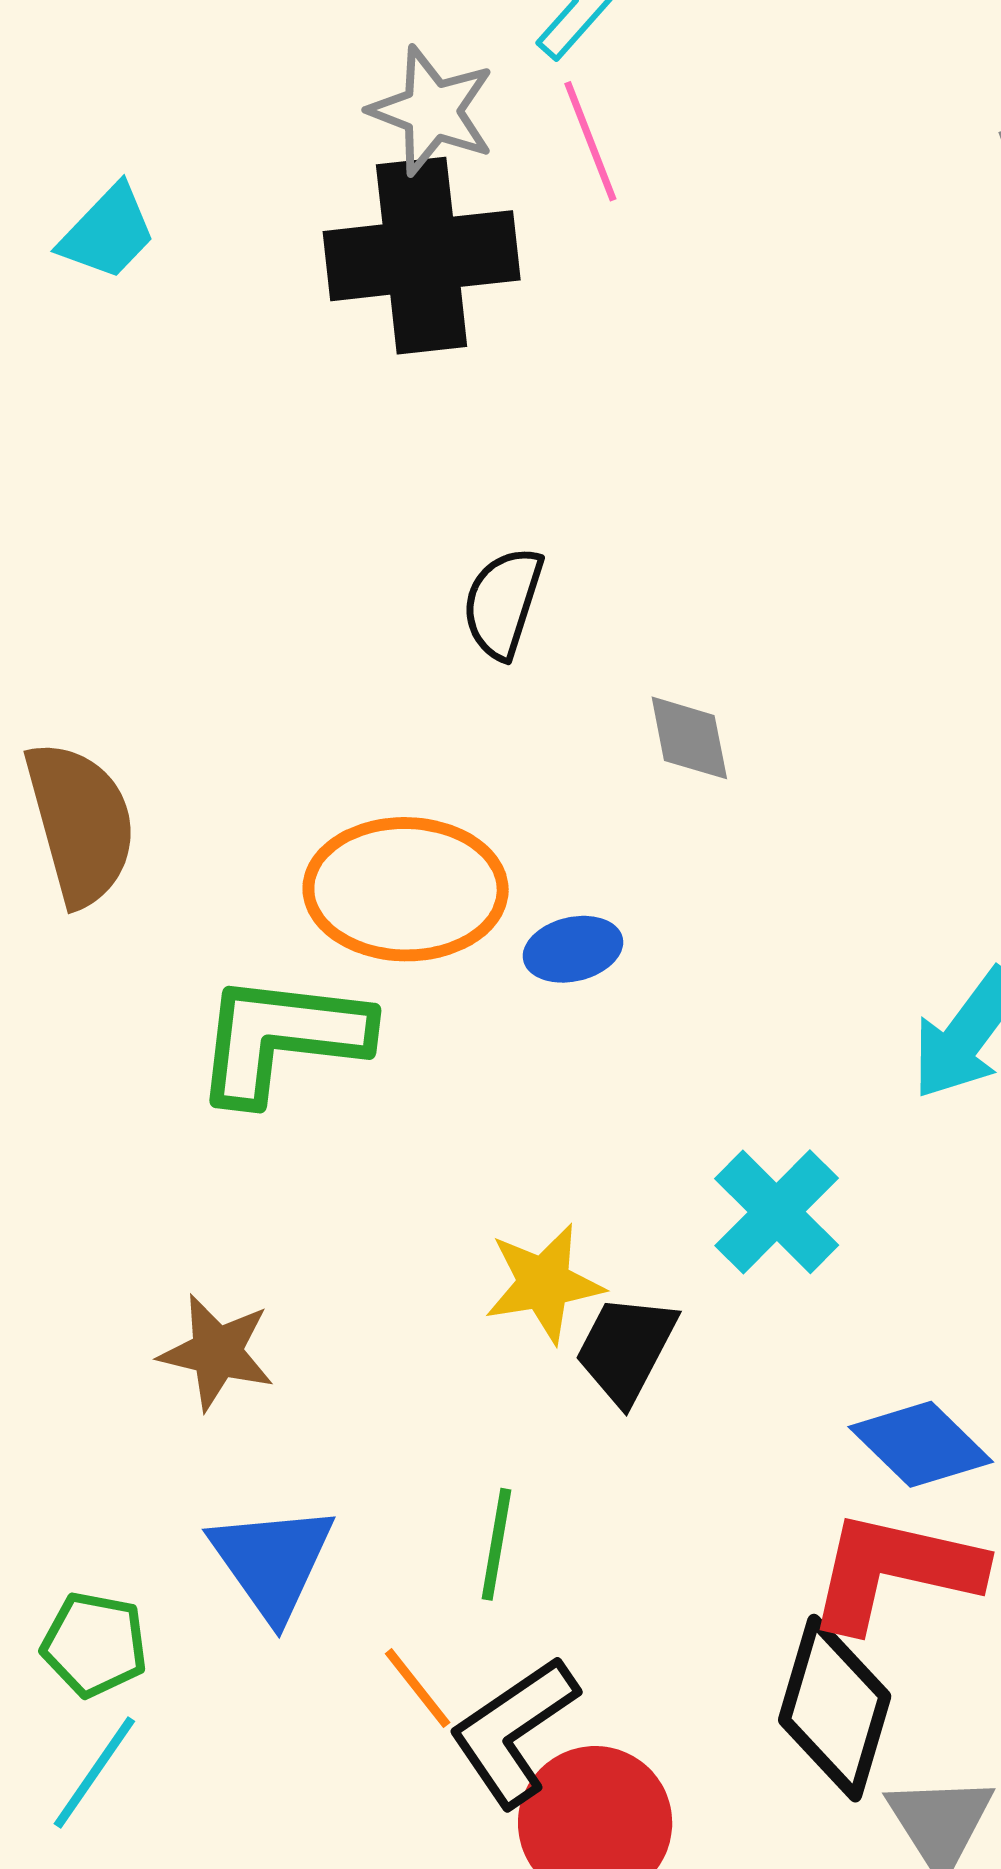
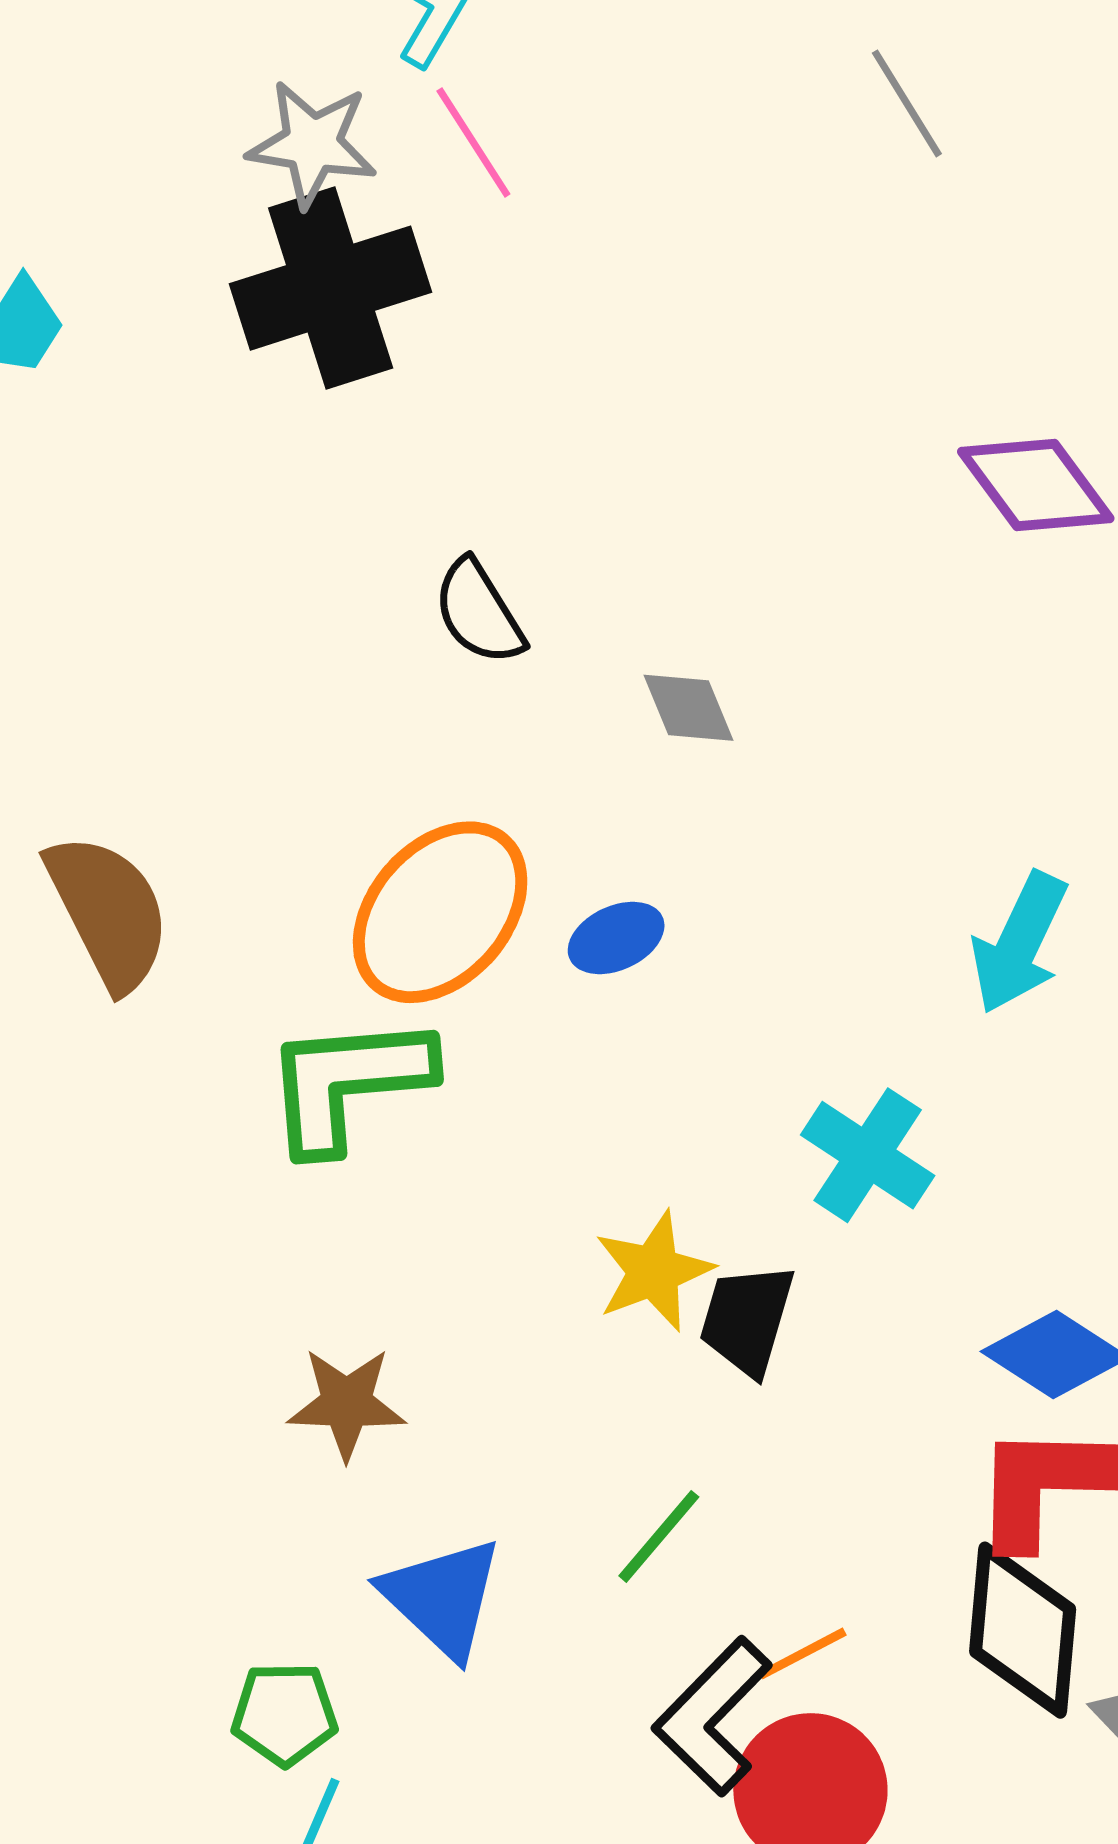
black semicircle: (503, 603) -> (479, 612), turned -38
orange ellipse: (406, 889) -> (440, 912), turned -38
green line: (497, 1544) -> (659, 1536), turned 42
orange line: (418, 1688) -> (803, 1653), moved, turned -68

